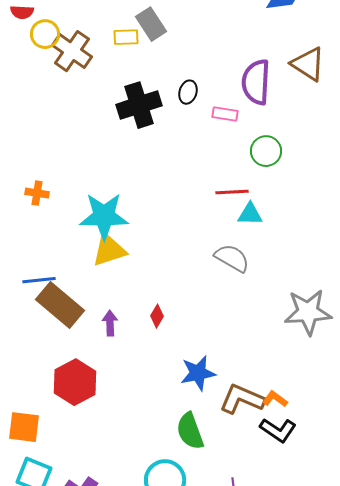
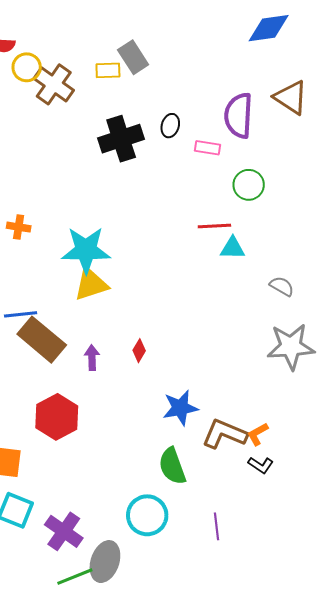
gray semicircle: (232, 258) -> (282, 286), moved, size x0.7
orange L-shape: (275, 399) -> (258, 434), turned -65
black L-shape: (278, 430) -> (261, 465), size x0.7

